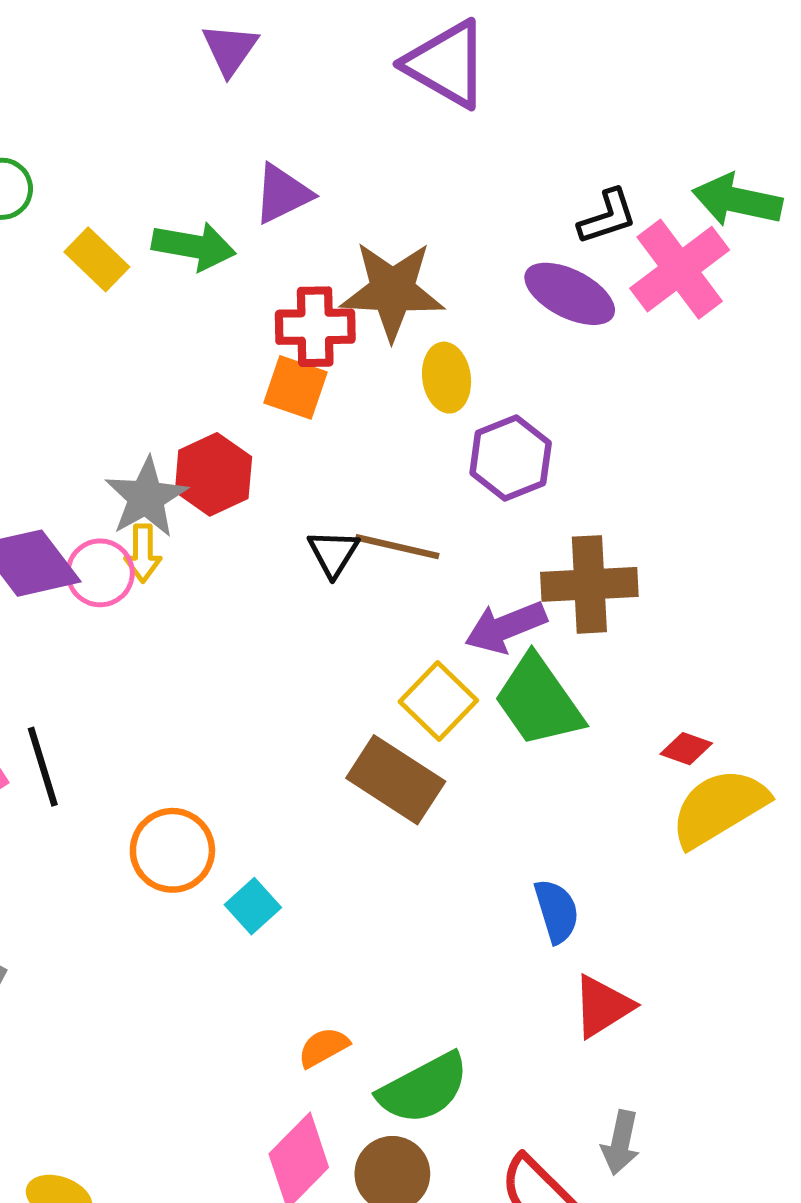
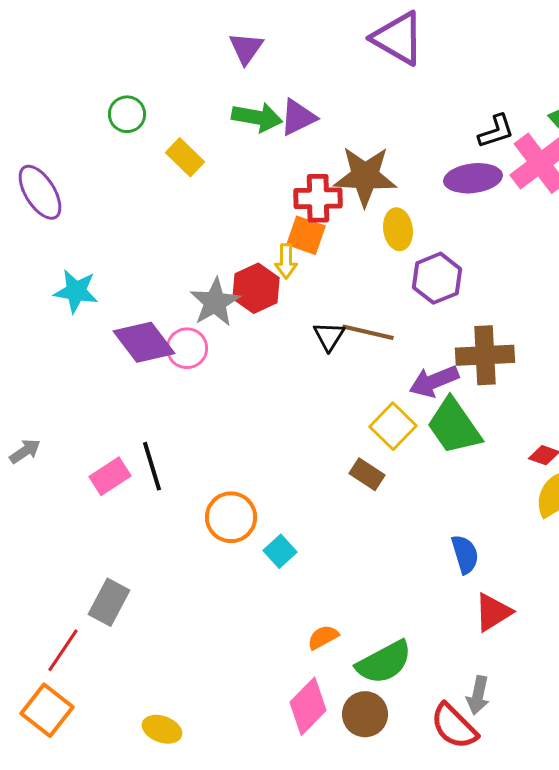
purple triangle: (230, 49) -> (246, 48), moved
green arrow: (194, 246) -> (257, 117), moved
purple ellipse: (570, 294) -> (473, 178), turned -34
yellow arrow: (143, 553) -> (286, 261), moved
brown rectangle: (396, 780) -> (367, 474), size x0.6
gray arrow: (621, 1143) -> (478, 695), moved

